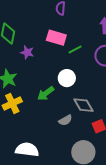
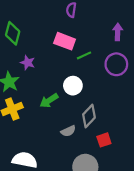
purple star: (27, 52) -> (28, 63), moved
gray diamond: (83, 105) -> (89, 116), turned 70

